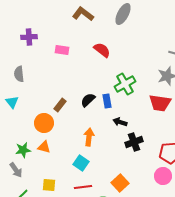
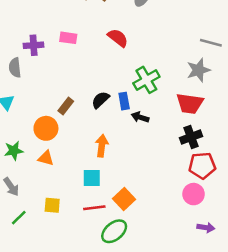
purple cross: (29, 37) -> (34, 45), moved
black arrow: (120, 122) -> (140, 117), moved
black cross: (134, 142) -> (191, 137), moved
green star: (23, 150) -> (14, 151), moved
cyan square: (81, 163) -> (92, 178), turned -35
orange square: (120, 183) -> (124, 199), moved

